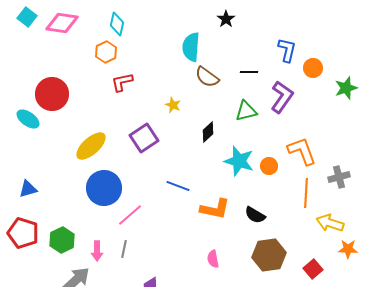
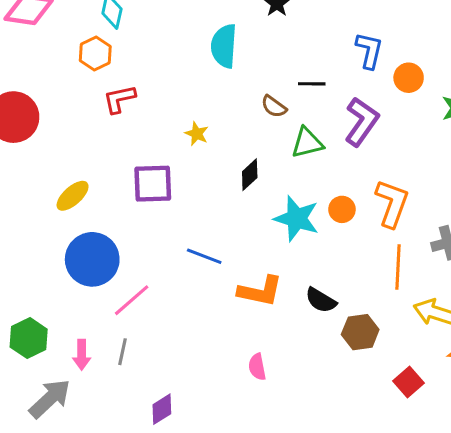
brown semicircle: (207, 77) -> (274, 106), moved, size x0.7
purple square: (144, 138) -> (153, 184), turned 32
yellow ellipse: (91, 146) -> (73, 196), size x0.7
orange L-shape: (302, 151) -> (392, 203), turned 40
orange circle: (269, 166) -> (342, 209), moved
brown hexagon: (269, 255) -> (360, 332), moved, size x0.7

